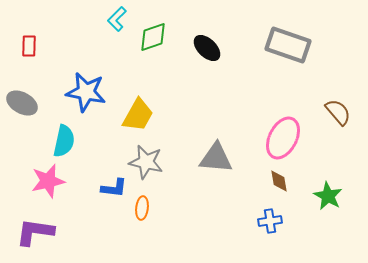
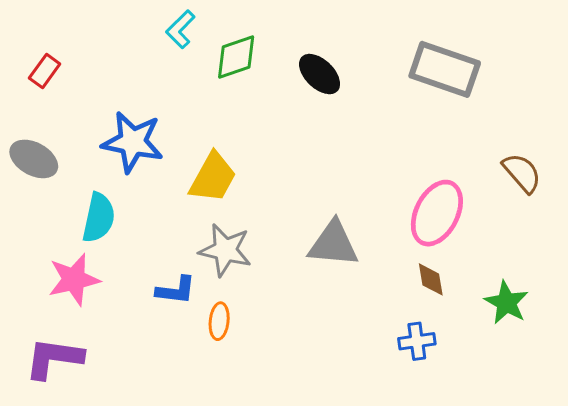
red rectangle: (29, 46) -> (45, 71), turned 35

